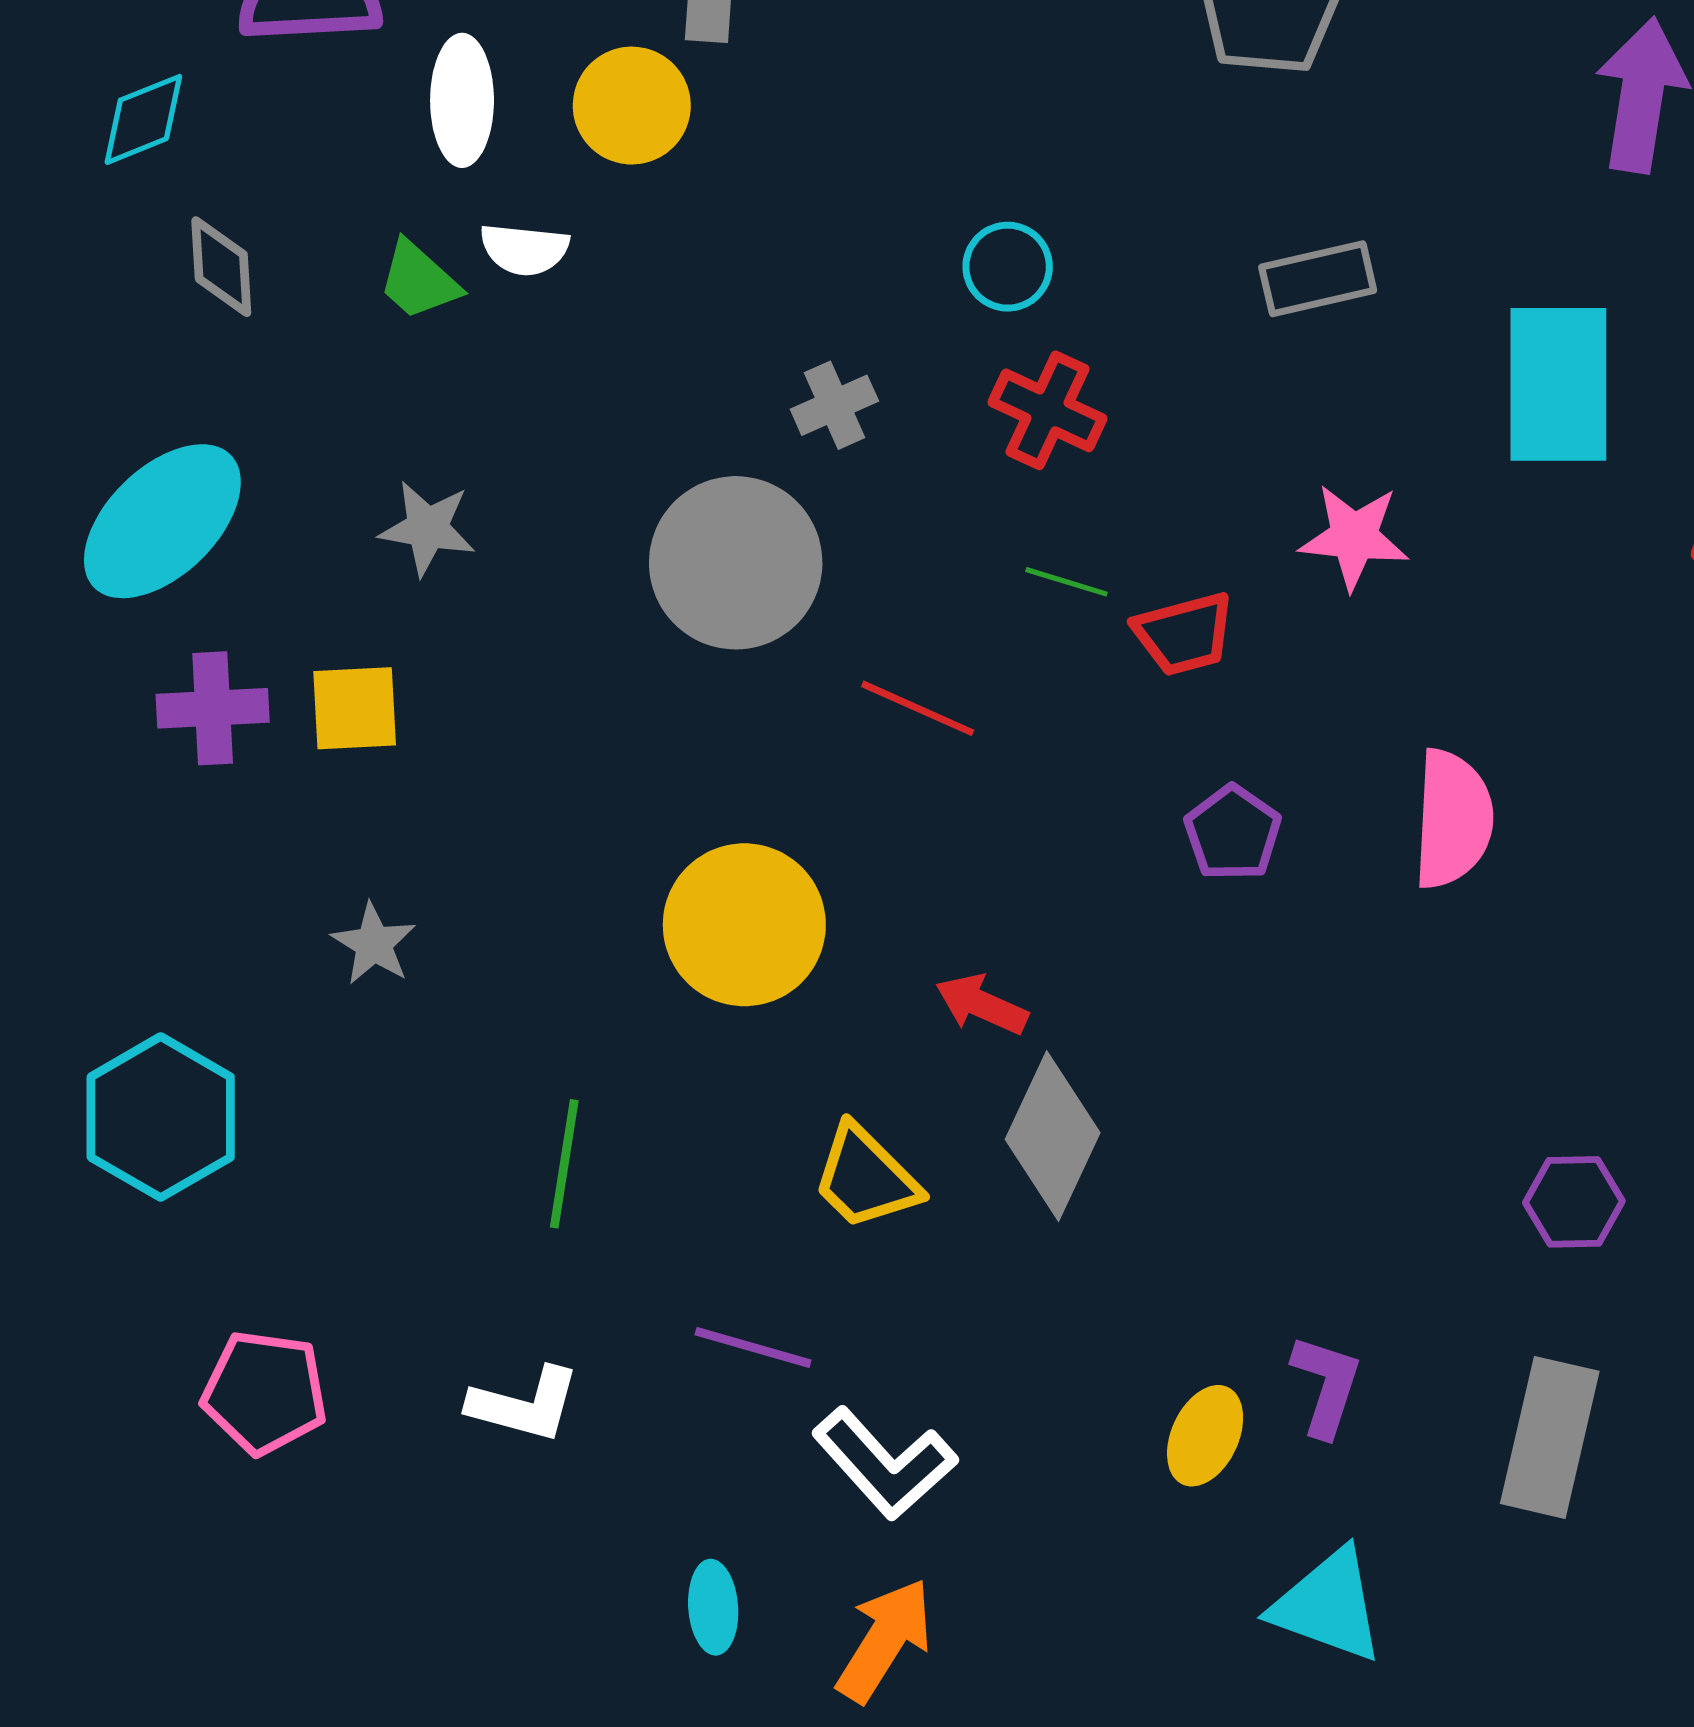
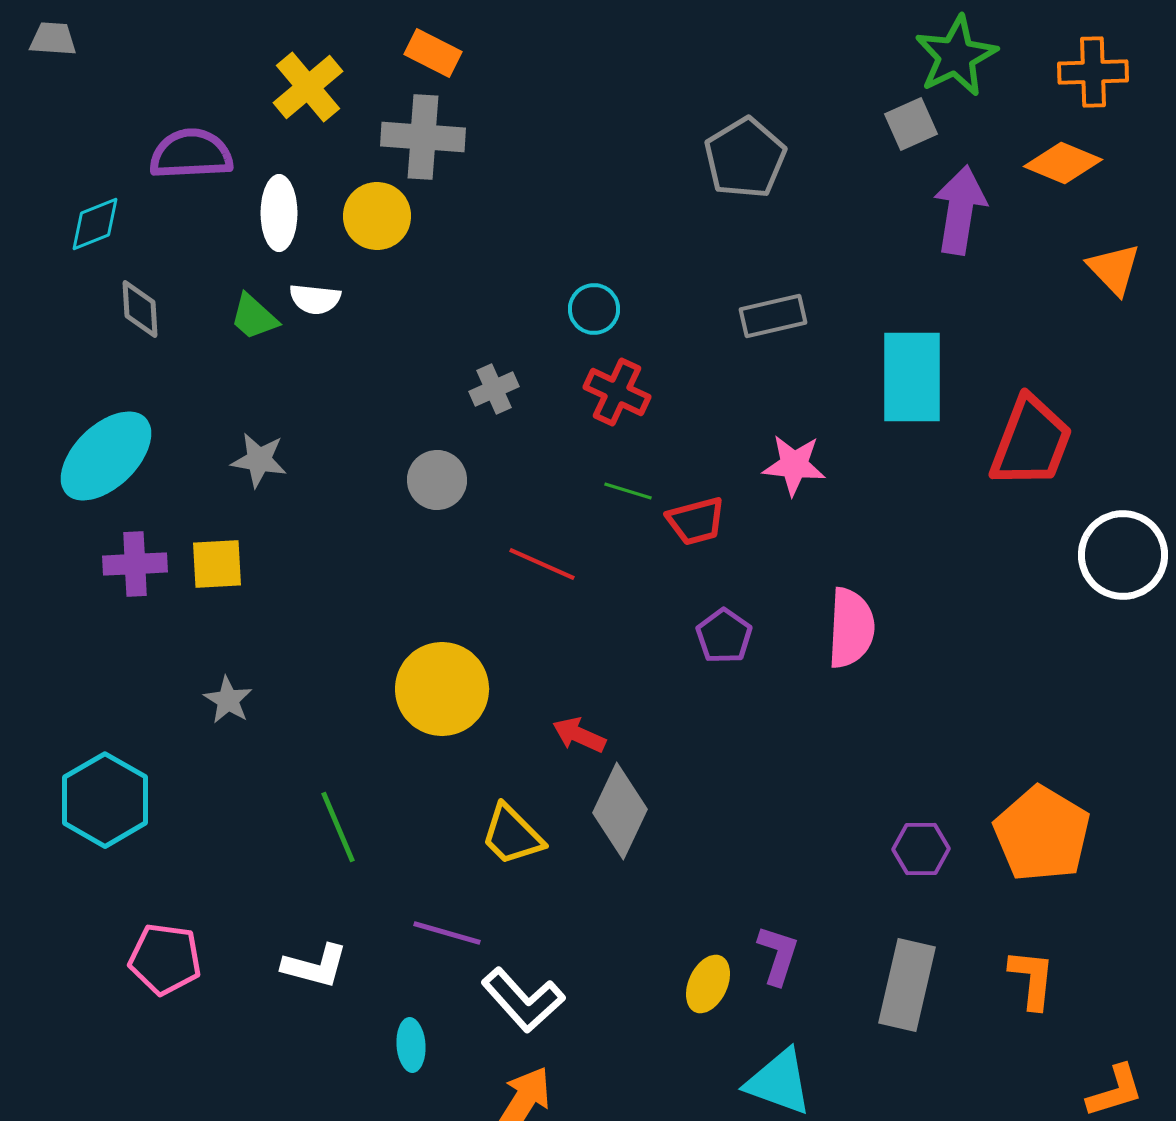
gray circle: (736, 563) -> (437, 480), size x0.6
green line: (564, 1164) -> (338, 827), turned -32
cyan ellipse: (713, 1607) -> (411, 1045), moved

